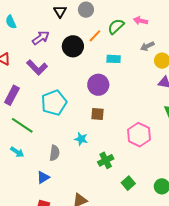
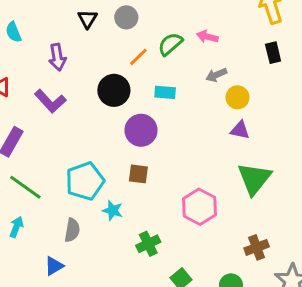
purple arrow: (41, 38) -> (57, 57), turned 114
black circle: (73, 46) -> (114, 90), moved
cyan pentagon: (54, 103) -> (85, 181), moved
cyan arrow: (17, 152) -> (16, 227), turned -104

